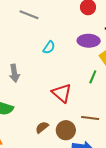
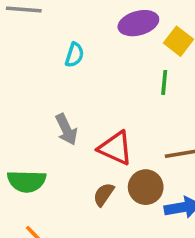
gray arrow: (14, 73) -> (66, 129), moved
red triangle: (62, 93) -> (115, 148), moved

